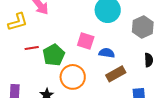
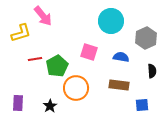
blue semicircle: (107, 53) -> (121, 57), moved
brown rectangle: (116, 74) -> (119, 85), turned 36

